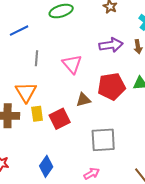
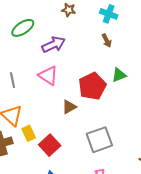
purple arrow: (111, 45) -> (54, 44), moved
red square: (60, 119) -> (50, 145), moved

